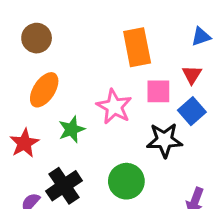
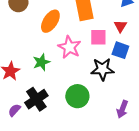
orange ellipse: (44, 90) -> (50, 21), moved
blue square: (192, 111) -> (120, 50), turned -30

